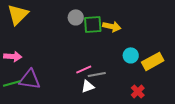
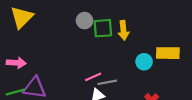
yellow arrow: (112, 26) -> (123, 30), turned 72
yellow rectangle: (153, 61) -> (168, 53), moved, turned 30

